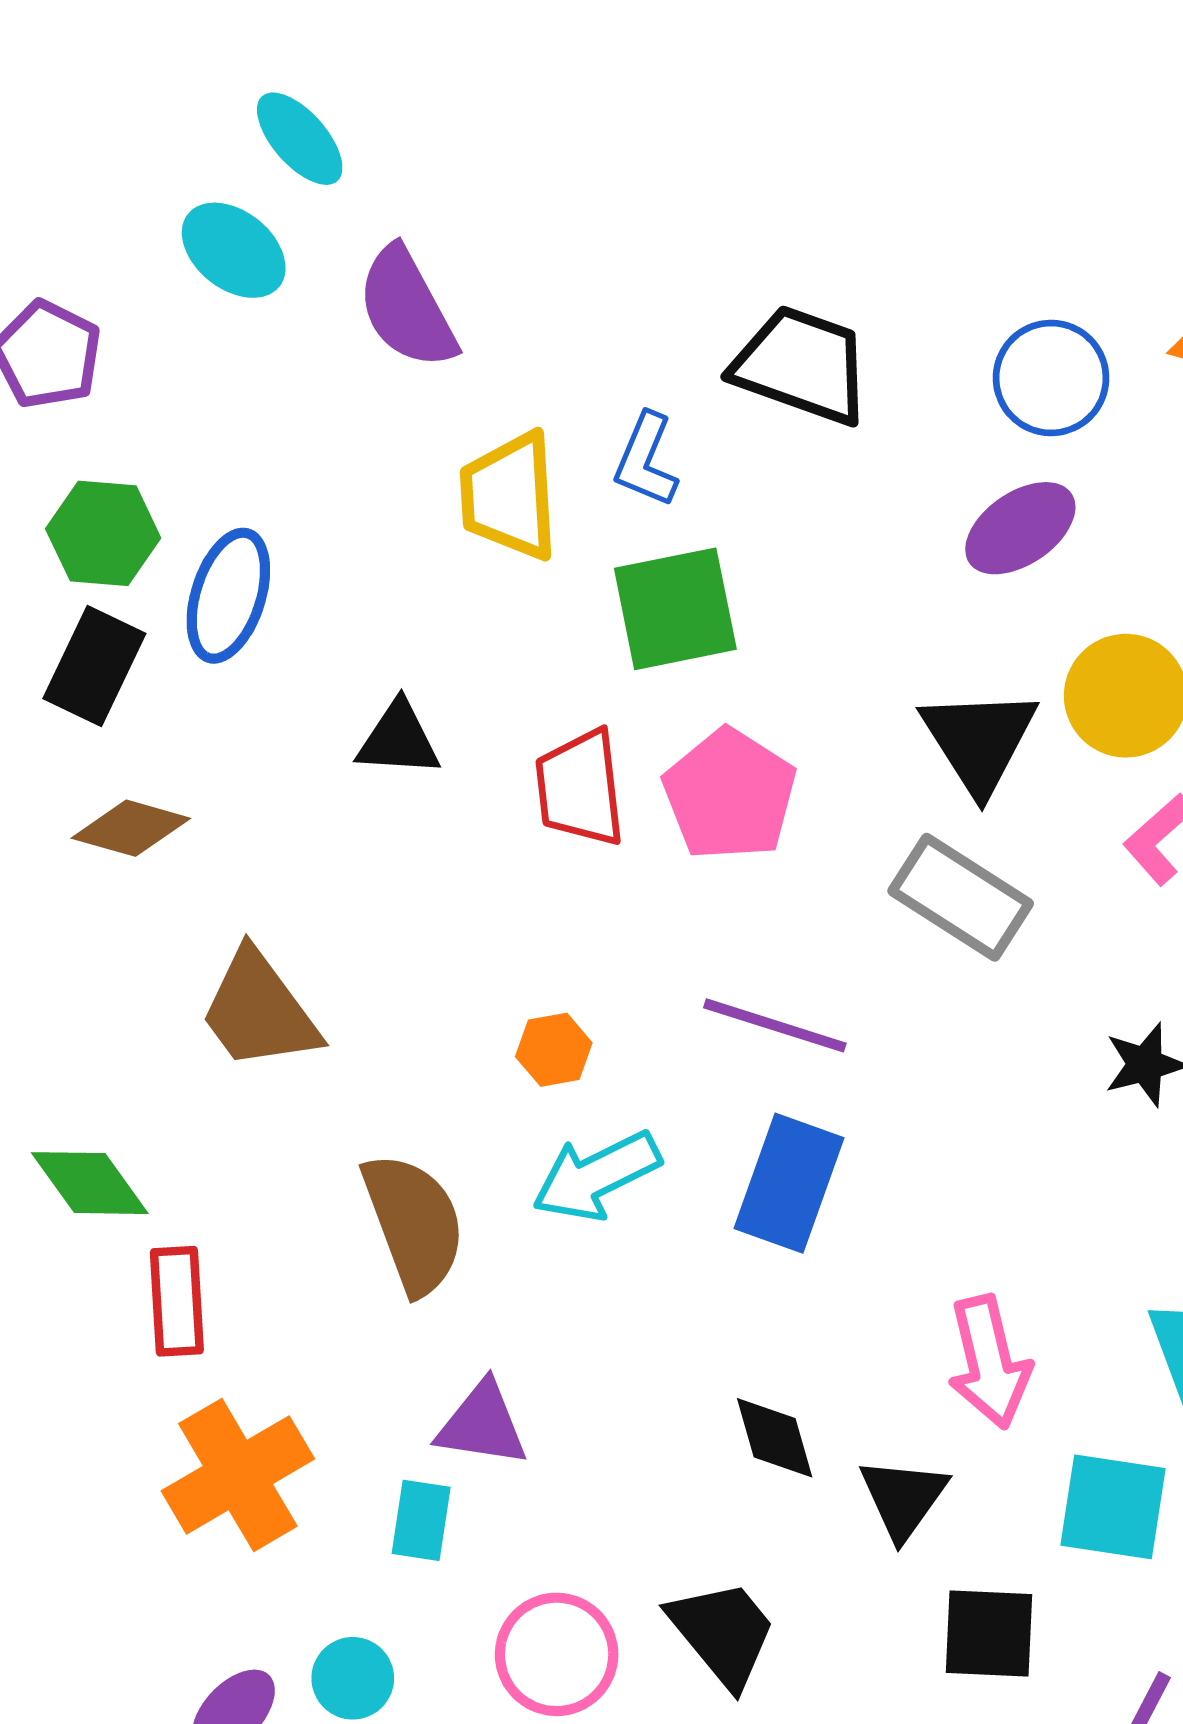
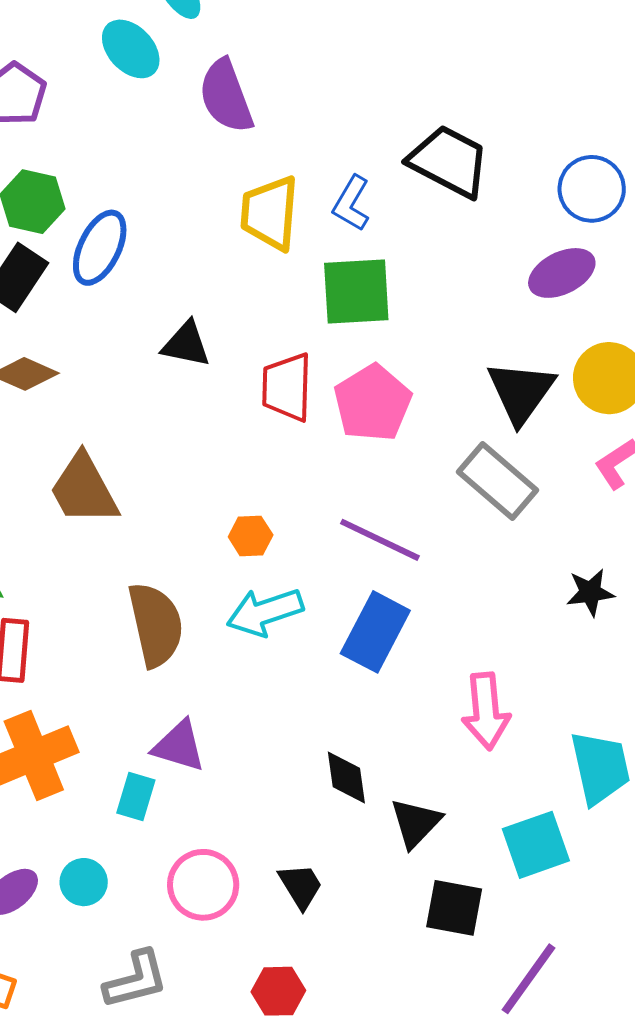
pink arrow: (989, 1362) -> (486, 711), moved
cyan square: (1113, 1507) -> (536, 845), turned -36
black trapezoid: (723, 1633) -> (301, 886), size x0.7

